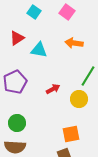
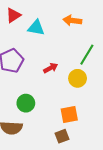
green circle: (17, 123) -> (26, 103), moved

